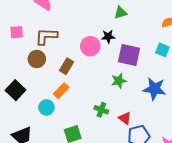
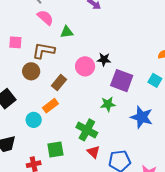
green triangle: (121, 13) -> (67, 32), moved
green cross: (101, 110) -> (87, 130), size x1.5
red triangle: (125, 118) -> (93, 152), moved

